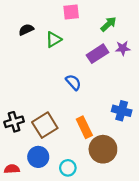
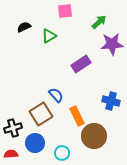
purple star: (123, 48) -> (112, 44), size x1.6
purple rectangle: (97, 54) -> (81, 64), moved
blue semicircle: (73, 82) -> (56, 95), moved
black cross: (14, 122) -> (13, 128), moved

